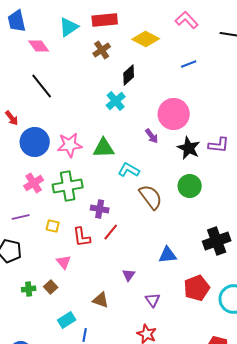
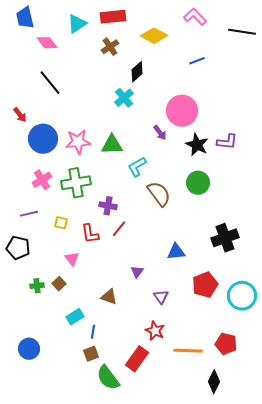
cyan L-shape: (129, 170) -> (137, 167), turned -60

